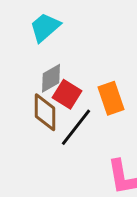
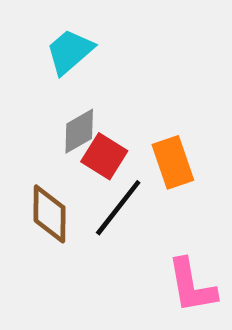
brown diamond: (45, 112) -> (50, 214), moved

